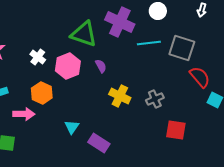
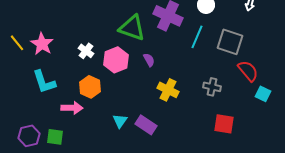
cyan line: (149, 43) -> (197, 37), turned -60
gray cross: (155, 99) -> (212, 87), moved, turned 36
purple rectangle: (99, 143) -> (146, 125), moved

